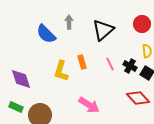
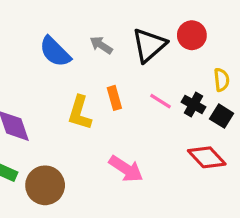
gray arrow: (69, 22) -> (101, 45), moved, turned -56
red circle: (142, 24) -> (192, 35), moved
pink line: (110, 64) -> (161, 101), turned -32

